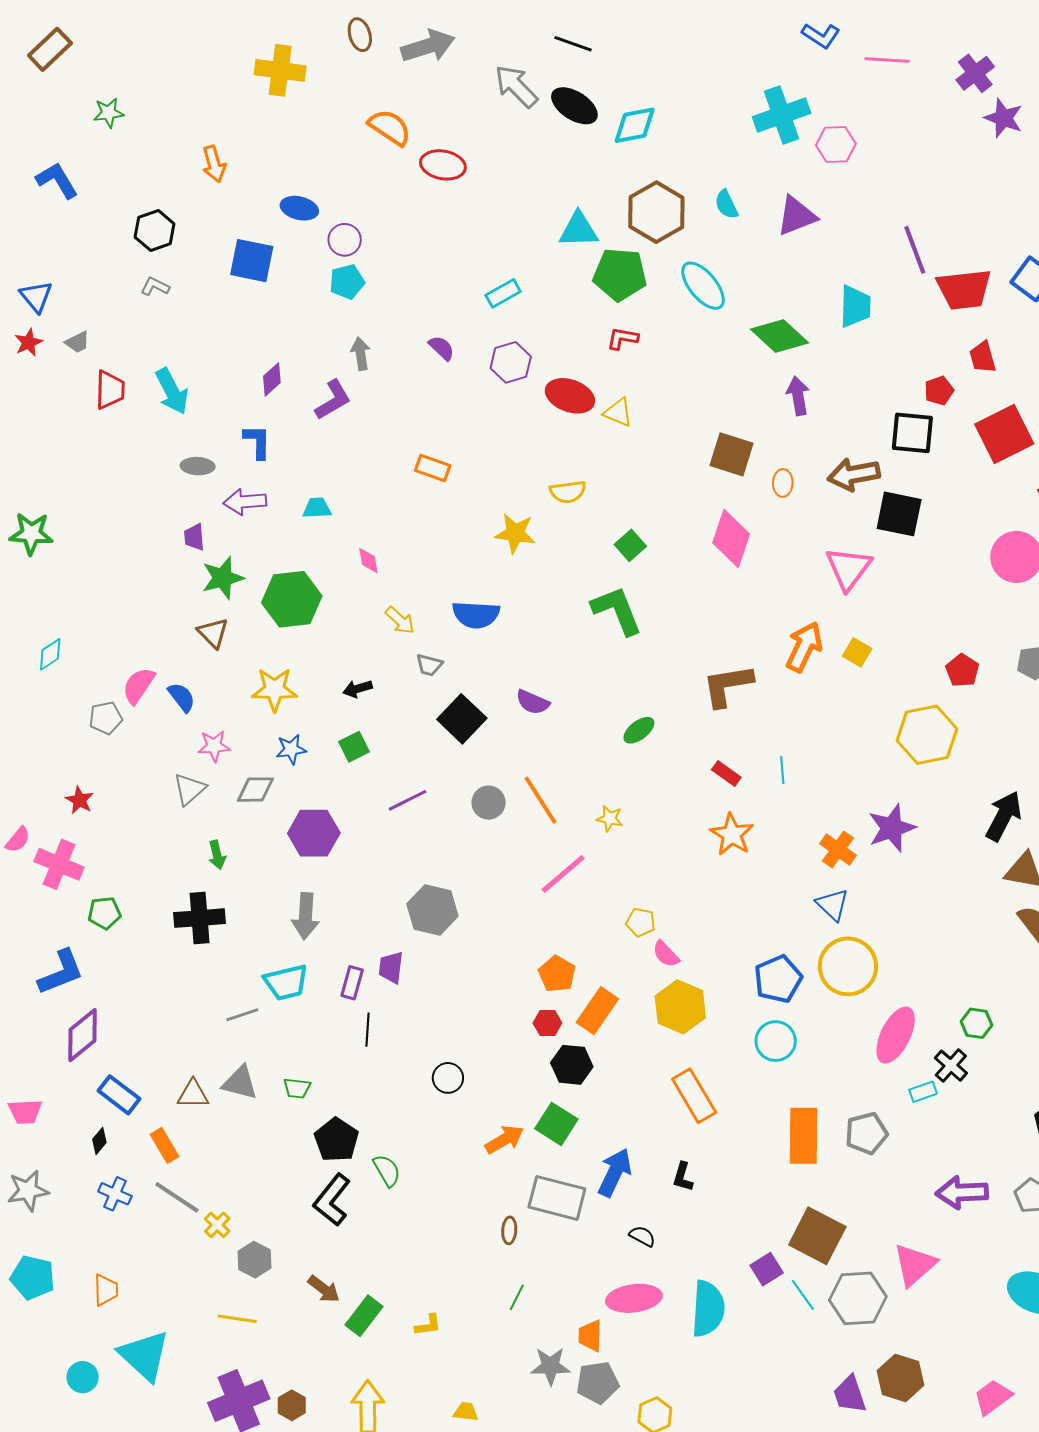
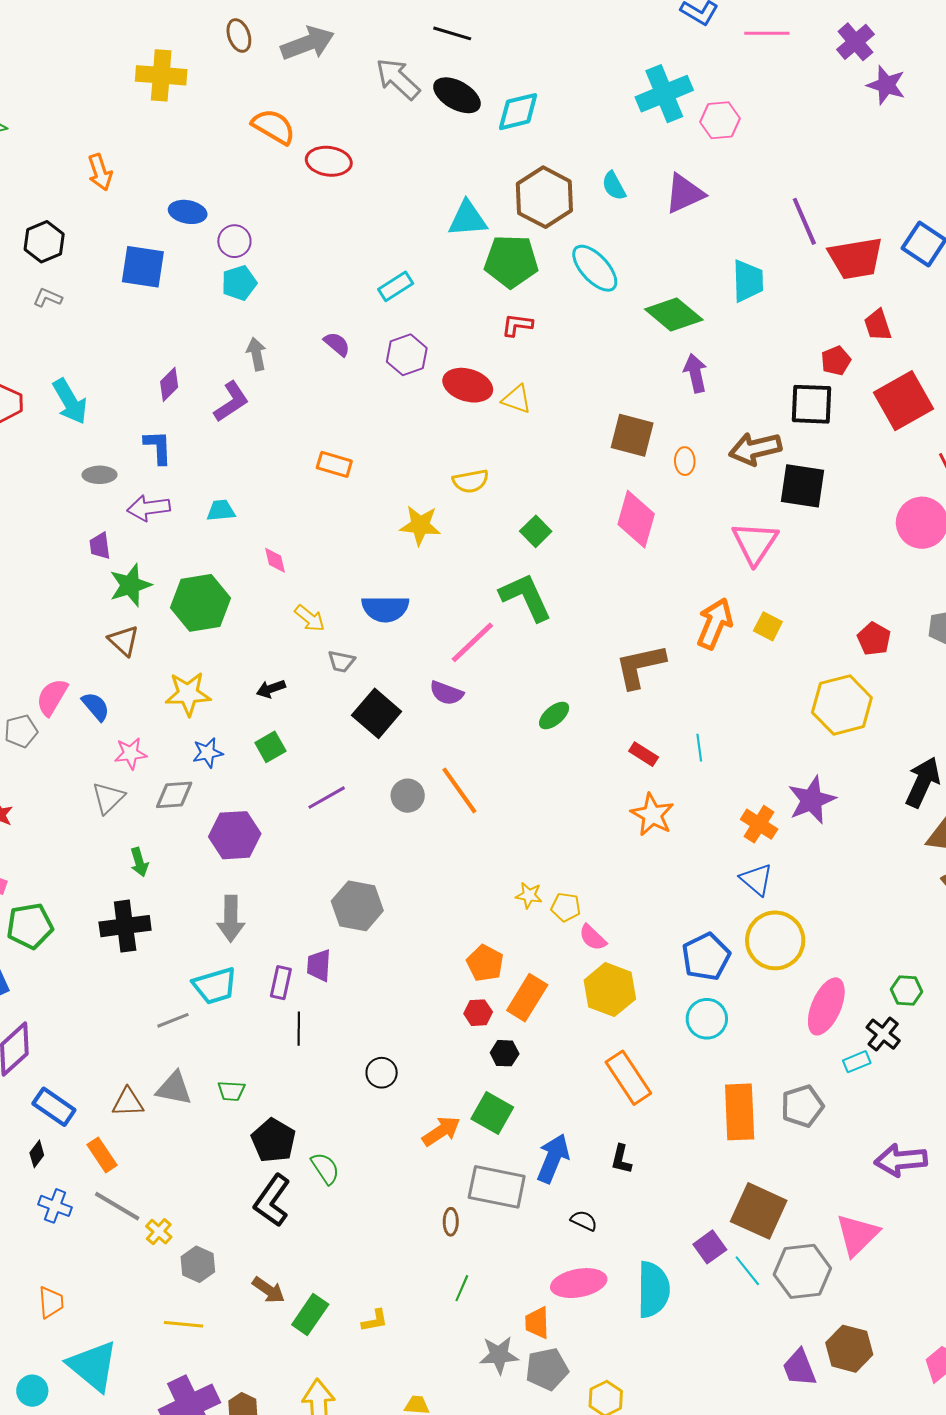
yellow star: (610, 818) -> (529, 895), moved
pink line: (563, 874) -> (472, 642), moved
green pentagon: (104, 913) -> (30, 926), size x1.4
black hexagon: (572, 1065) -> (505, 1053), size x0.7

